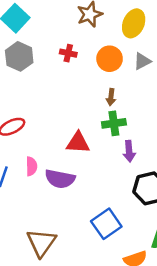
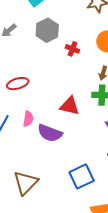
red cross: (68, 53) -> (72, 49), moved
gray hexagon: (19, 56) -> (47, 30), moved

